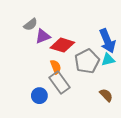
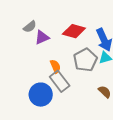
red diamond: (62, 45) -> (74, 31), moved
blue circle: (39, 96) -> (41, 95), size x1.5

